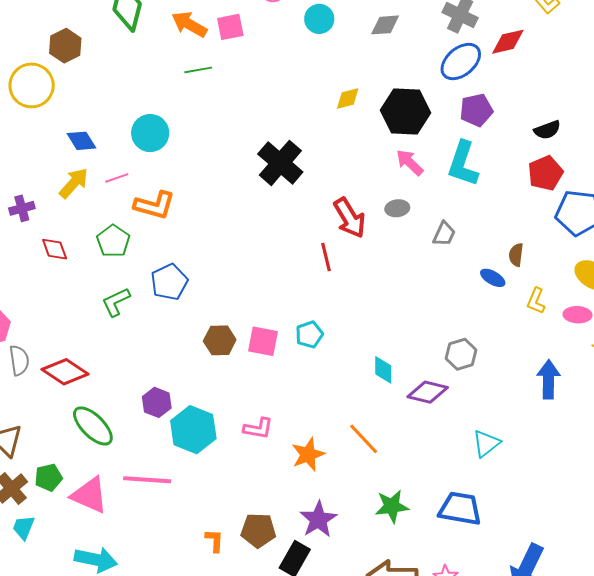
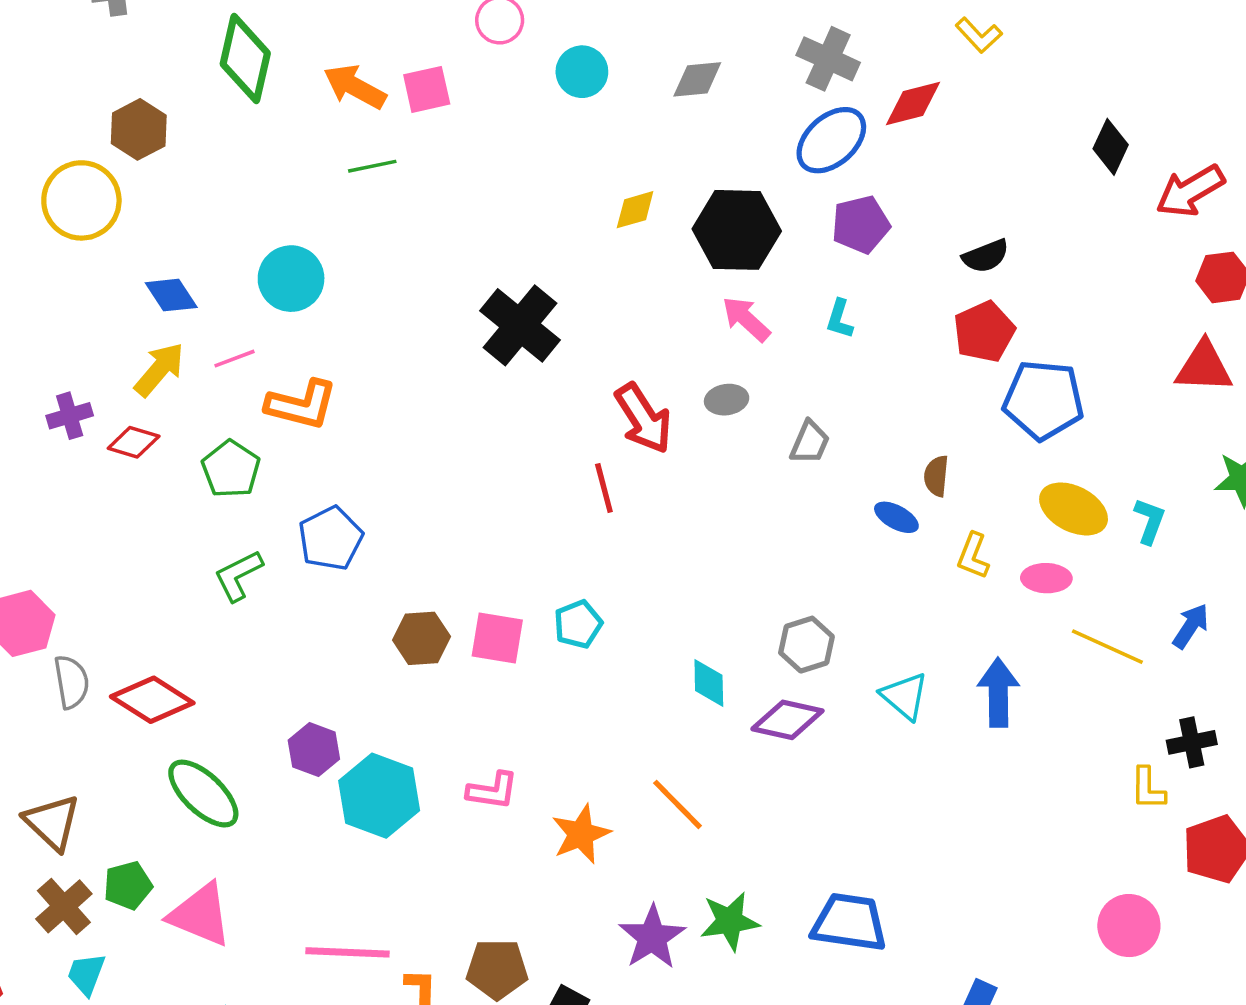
cyan L-shape: (463, 164) -> (839, 319), size x0.5
red diamond: (55, 249) -> (134, 442), moved, turned -52
gray hexagon: (461, 354) -> (806, 645), moved
cyan triangle: (486, 444) -> (905, 696), moved, turned -40
pink line: (147, 480) -> (348, 952), moved
purple star: (318, 519) -> (652, 937), moved

